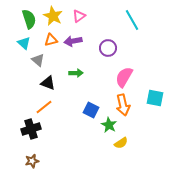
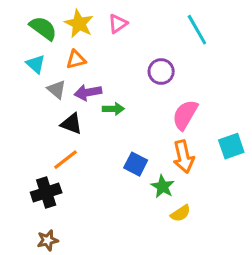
green semicircle: (29, 19) -> (43, 28), turned -36
purple arrow: (73, 41) -> (88, 92), moved
cyan square: (155, 98) -> (231, 146), turned -30

